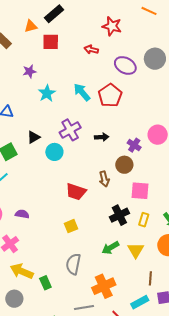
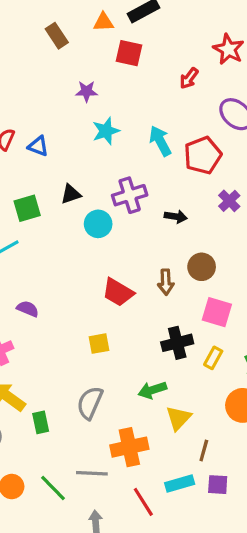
red arrow: (91, 50) -> (189, 78), turned -80
purple cross: (134, 145) -> (229, 201), moved
yellow triangle: (136, 250) -> (178, 418), moved

